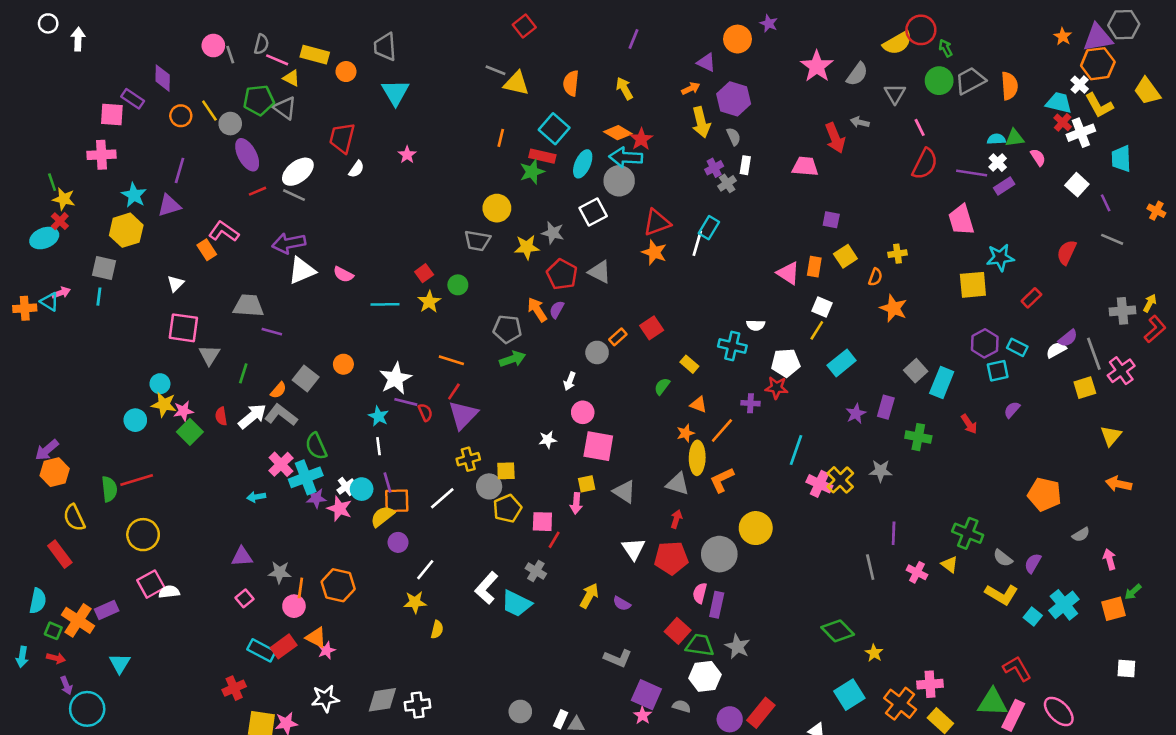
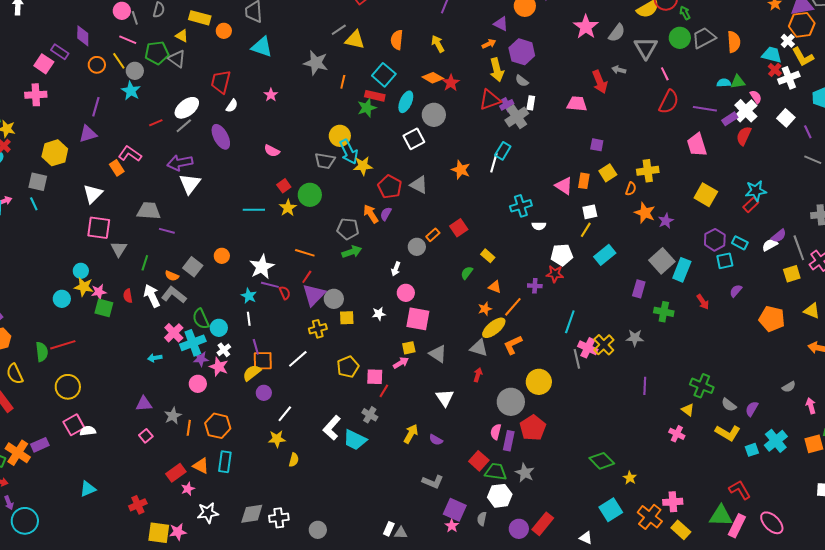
pink line: (277, 60) -> (128, 40), moved
gray line: (496, 70) -> (339, 30), turned -56
cyan triangle: (395, 92) -> (262, 47), turned -40
gray triangle: (895, 94) -> (646, 48), size x1.4
pink square: (112, 114) -> (44, 64), turned 30
gray semicircle: (734, 137) -> (522, 81), turned 152
purple ellipse: (247, 155) -> (221, 137), moved
cyan arrow: (626, 157) -> (349, 152), moved, turned -120
white cross: (998, 163) -> (746, 111), moved, size x1.6
gray cross: (727, 183) -> (517, 117), size x1.6
cyan star: (134, 195) -> (131, 91), moved
gray line: (294, 195) -> (184, 126), turned -66
red triangle: (657, 222) -> (490, 100), moved
gray star: (553, 233) -> (316, 63), moved, size x1.4
red semicircle: (1067, 252) -> (744, 136), moved
yellow cross: (897, 254) -> (648, 171), size x1.5
cyan star: (1000, 258) -> (756, 191), moved
white triangle: (302, 271) -> (190, 184), turned -30
pink semicircle: (343, 274) -> (272, 151), moved
white triangle: (176, 284) -> (93, 194), size x1.5
green circle: (458, 285) -> (310, 195), size x1.5
yellow square: (973, 285) -> (706, 195), turned 35
cyan line: (99, 297) -> (34, 204), turned -32
white square: (822, 307) -> (590, 212), turned -35
cyan cross: (732, 346) -> (521, 206), moved, turned -30
gray square: (916, 371) -> (662, 261), size x1.4
orange semicircle: (278, 390) -> (172, 276), turned 72
purple star: (856, 414) -> (666, 221), moved
white arrow: (252, 416) -> (152, 296), turned -75
green square: (190, 432) -> (104, 308), turned -30
yellow triangle: (1111, 436) -> (812, 311), turned -48
yellow ellipse: (697, 458) -> (494, 328), turned 50
yellow square: (506, 471) -> (347, 318), moved
gray circle: (489, 486) -> (334, 299), moved
cyan circle: (362, 489) -> (219, 328), moved
orange pentagon: (1044, 494) -> (772, 319), moved
pink arrow: (576, 503) -> (401, 363), turned -126
red pentagon: (671, 558) -> (533, 428), moved, turned -30
gray line: (870, 567) -> (577, 359), moved
gray star: (280, 572) -> (173, 416), turned -30
pink cross: (917, 572) -> (677, 434), moved
pink circle: (294, 606) -> (198, 384), moved
cyan square: (1033, 617) -> (752, 450), turned 32
cyan rectangle: (261, 650) -> (225, 462), moved, turned 70
pink star: (326, 650) -> (188, 489), moved
cyan triangle: (120, 663) -> (88, 489), moved, turned 36
gray semicircle: (682, 706) -> (482, 519), turned -96
gray circle: (520, 711) -> (318, 530), moved

